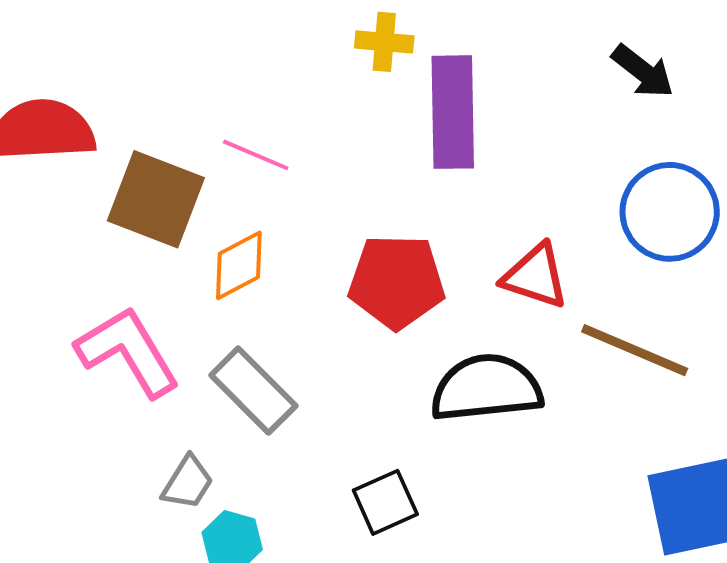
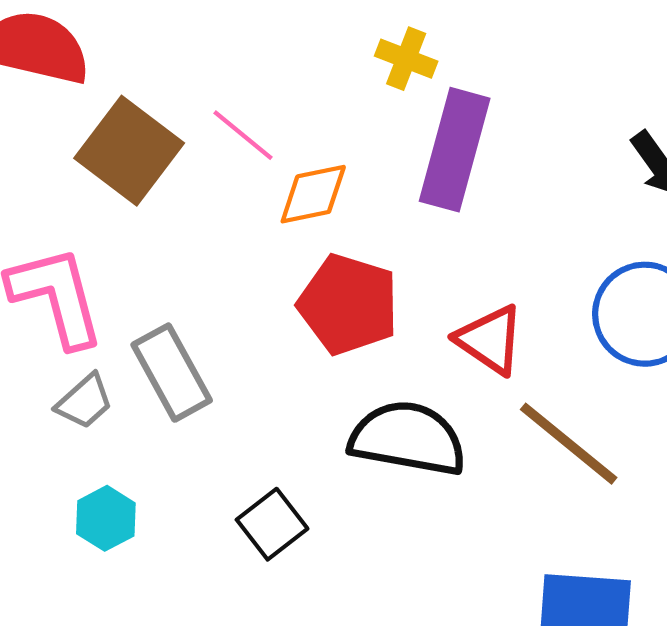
orange diamond: (239, 265) -> (313, 194), moved
gray trapezoid: (188, 483) -> (84, 401), moved
black square: (385, 502) -> (272, 524), turned -30

